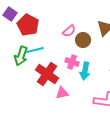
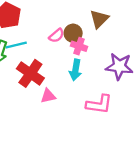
pink semicircle: (69, 31) -> (56, 36), moved
pink cross: (72, 62) -> (79, 46), moved

